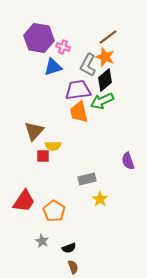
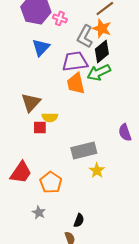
blue triangle: (53, 67) -> (41, 47), moved, turned -30
gray rectangle: (87, 179) -> (84, 150), size x1.4
black semicircle: (69, 248) -> (79, 220), moved, turned -48

